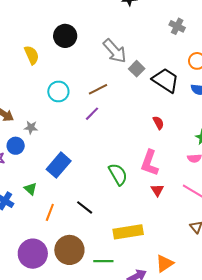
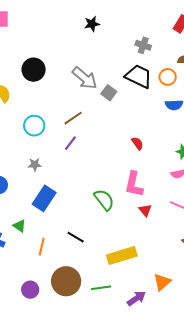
black trapezoid: (166, 80) -> (139, 76), moved
gray star: (31, 127) -> (35, 165), moved
purple circle: (33, 254) -> (30, 290), size x0.6

